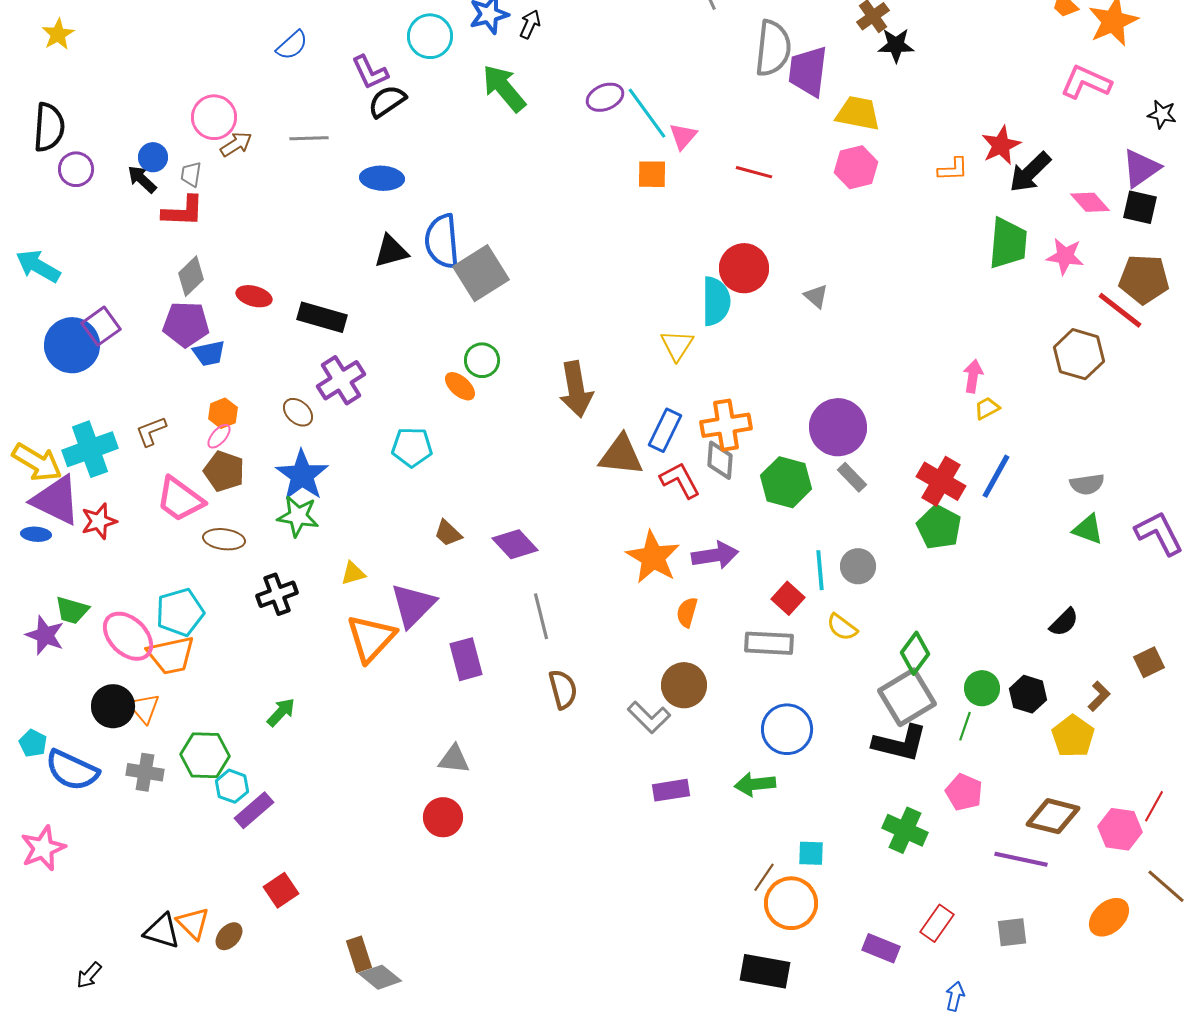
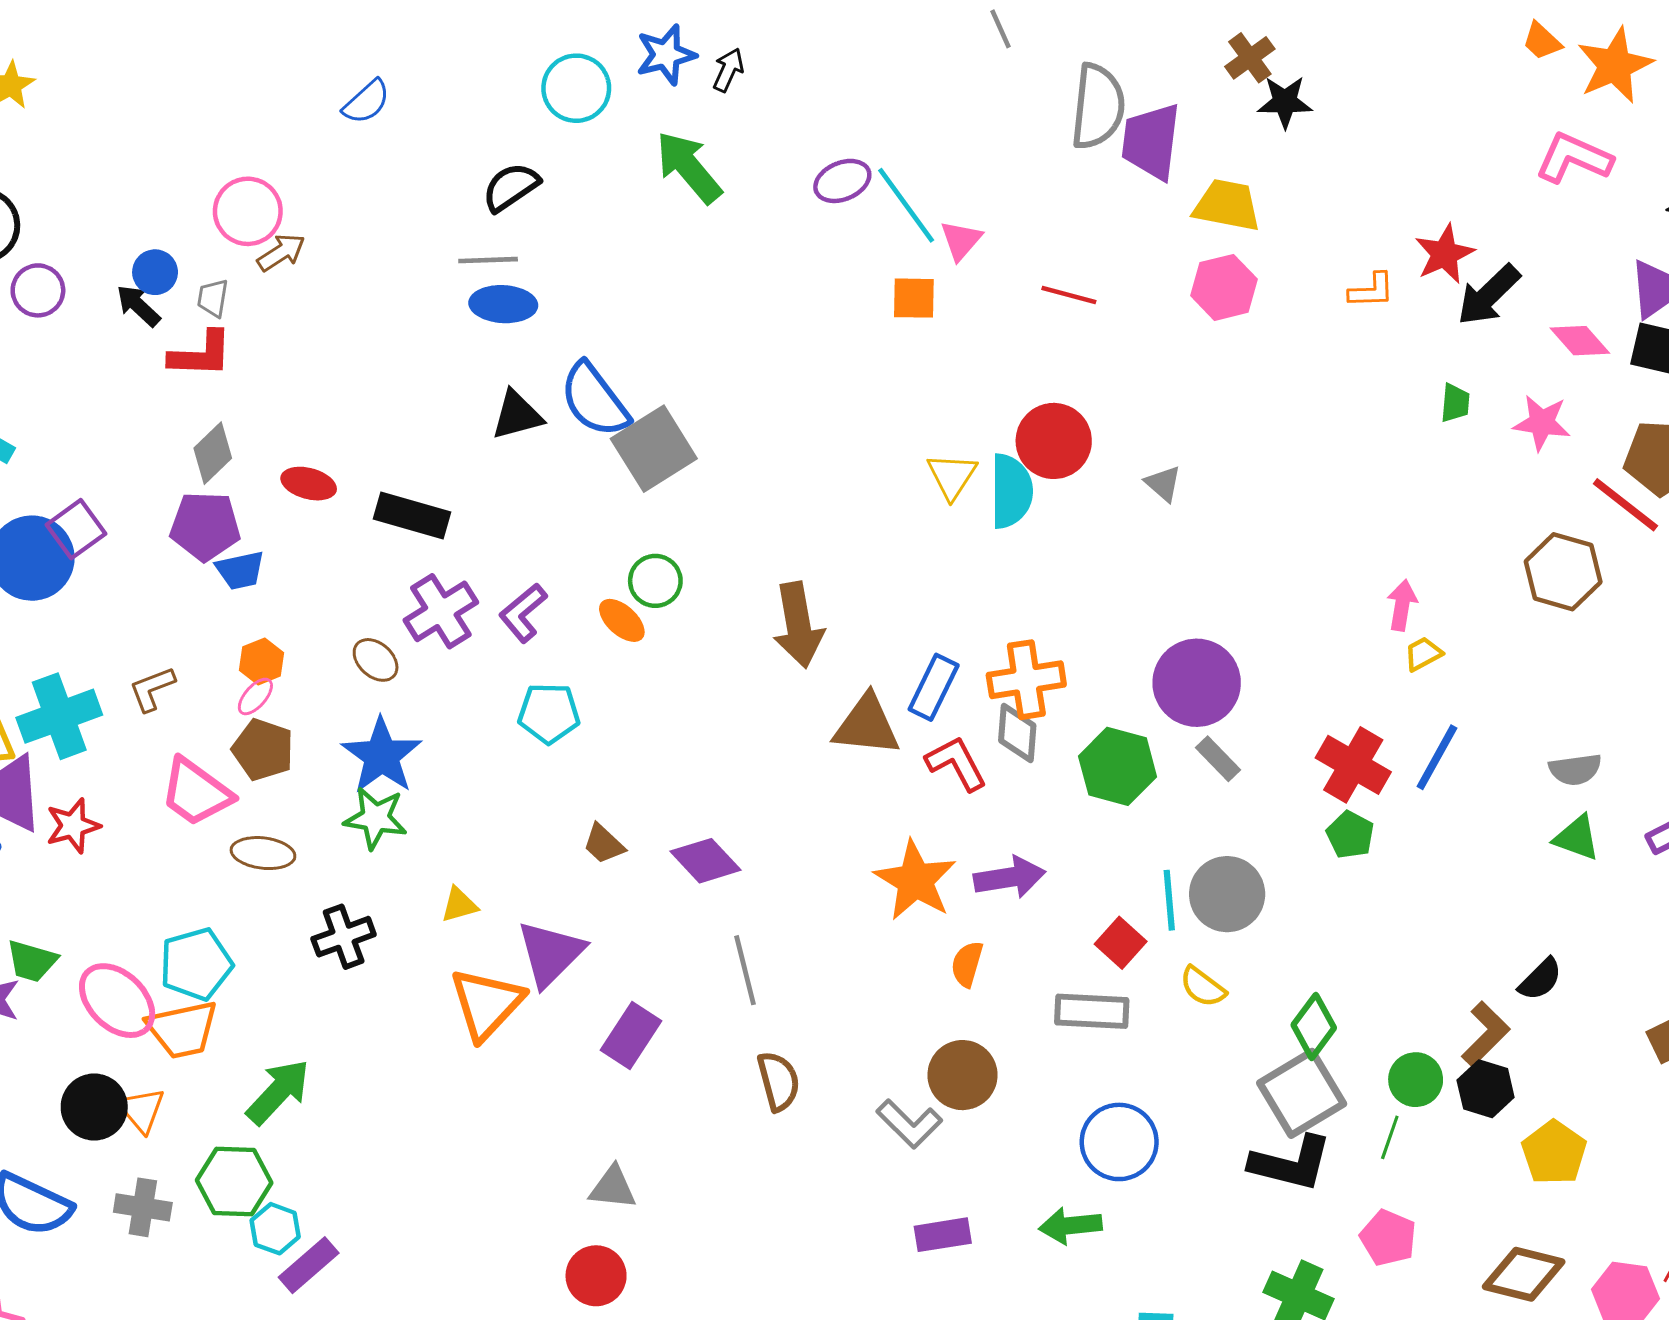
purple L-shape: (370, 72) -> (523, 613), moved, turned 75
gray line: (309, 138) -> (488, 260), moved
blue semicircle: (442, 241) -> (594, 400), turned -32
green trapezoid: (1008, 243) -> (1455, 403), size x0.5
yellow triangle: (677, 345) -> (952, 476), moved
green pentagon: (939, 527) -> (1350, 835), size x0.7
gray circle: (858, 566) -> (1227, 894), size x1.4
purple rectangle: (466, 659) -> (631, 1036), turned 48
brown L-shape: (1099, 696) -> (1486, 1034), moved, size x1.4
green arrow: (281, 712) -> (278, 1092), moved, size x1.5

